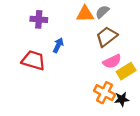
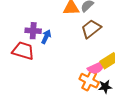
purple cross: (39, 19) -> (33, 31), moved
pink semicircle: (112, 61) -> (96, 68), moved

